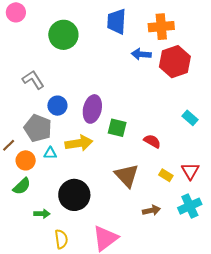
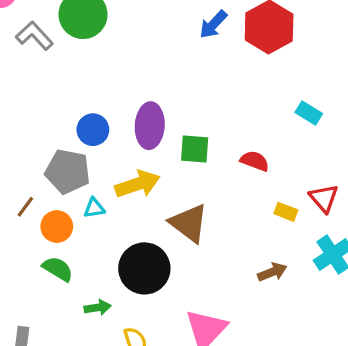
blue arrow: (141, 54) -> (213, 24), turned -42
gray L-shape: (33, 80) -> (34, 36), moved
brown triangle: (127, 176) -> (189, 223), moved
green semicircle: (22, 186) -> (58, 269), turned -96

